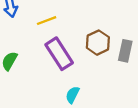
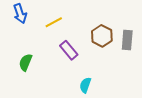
purple rectangle: (59, 54) -> (69, 50), size x0.7

